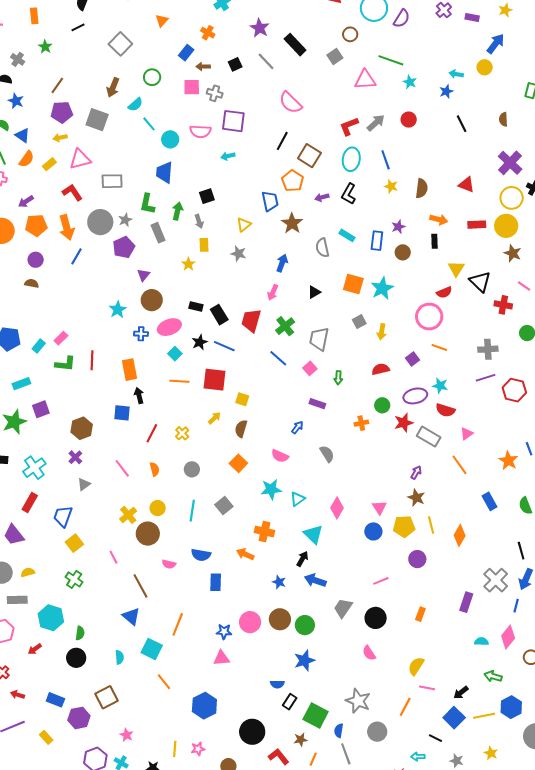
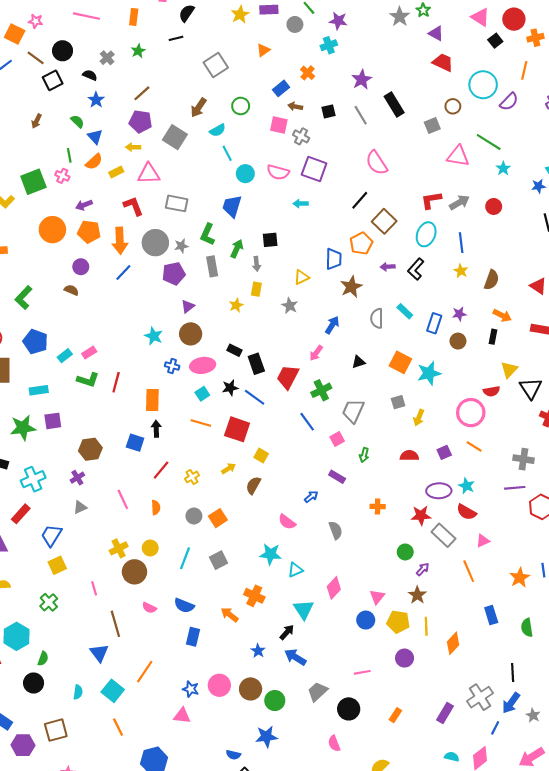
cyan star: (118, 310) -> (154, 336), turned -30
green circle: (382, 405) -> (405, 552), moved
orange square: (238, 463) -> (218, 518), moved

